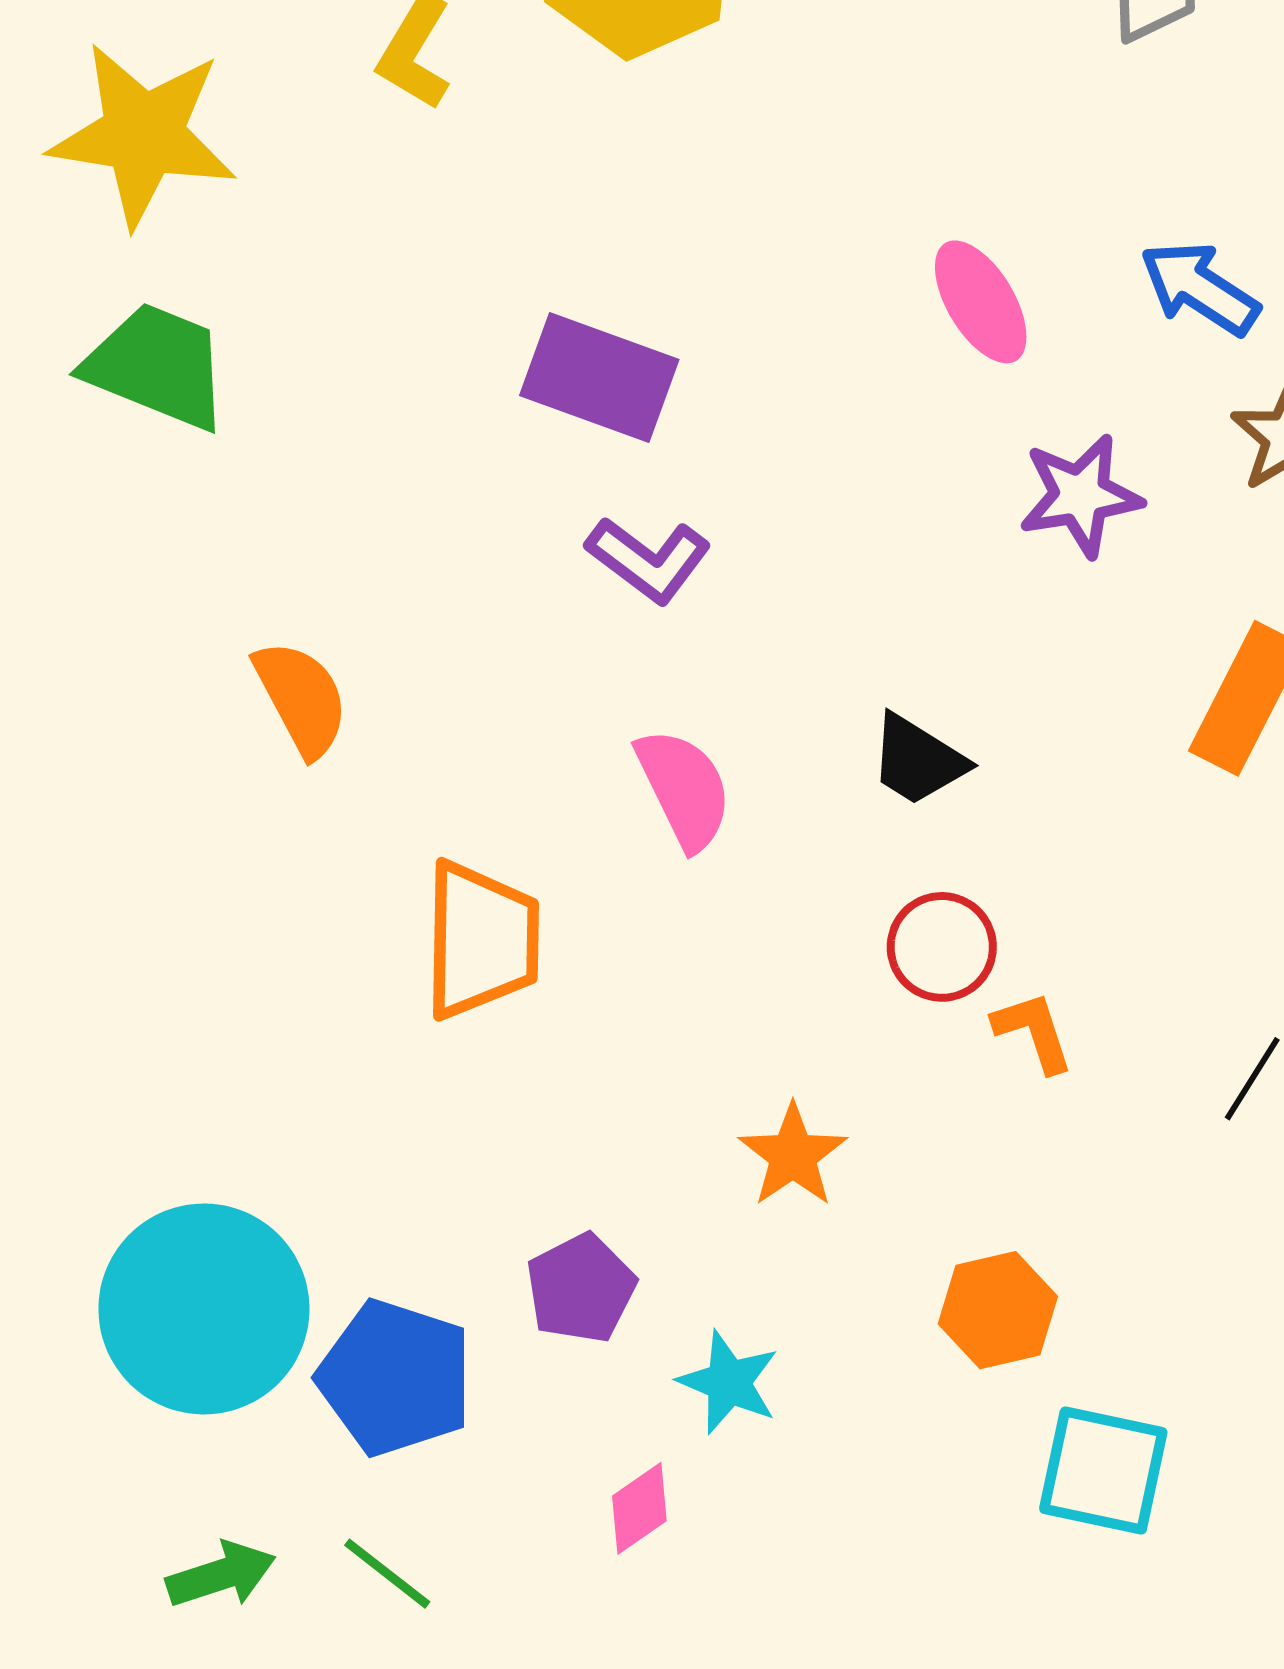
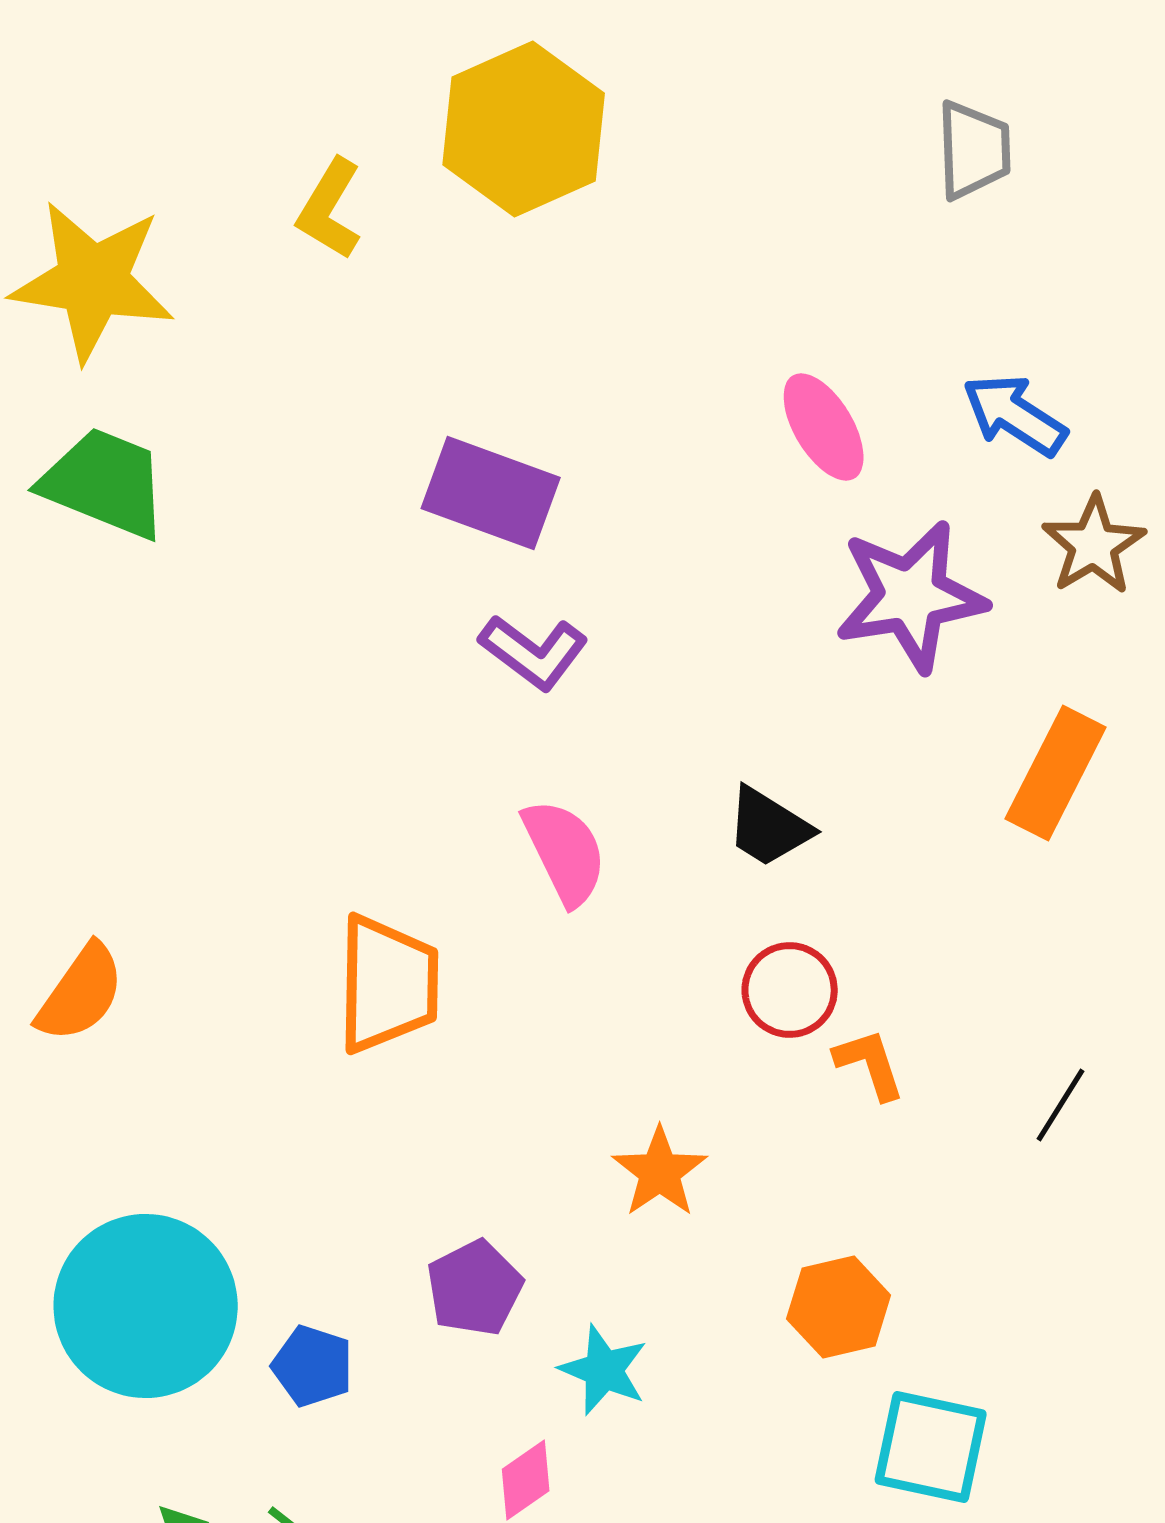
purple star: (1080, 496) -> (911, 596), size x1.4
orange semicircle: (301, 698) -> (81, 993), moved, turned 63
blue pentagon: (395, 1378) -> (313, 1366), size x0.6

